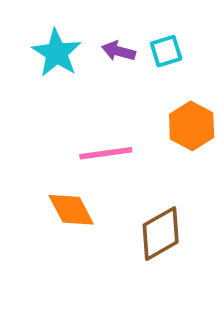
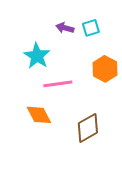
cyan star: (57, 53) -> (37, 56), moved

